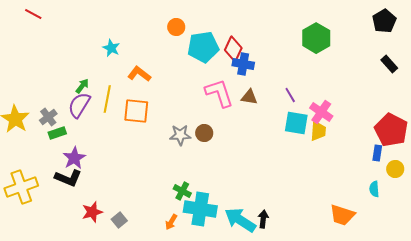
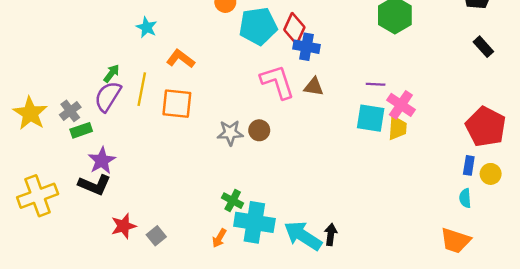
purple line: (290, 95) -> (376, 84), moved, turned -56
blue rectangle: (377, 153) -> (469, 165), moved
orange trapezoid: (342, 215) -> (455, 241), moved

